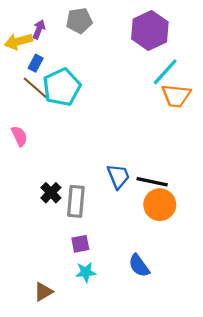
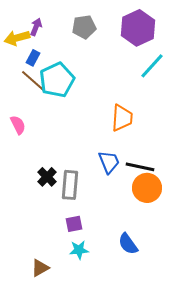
gray pentagon: (79, 21) -> (84, 27), moved
orange trapezoid: (176, 96) -> (122, 118), moved, turned -92

